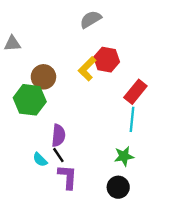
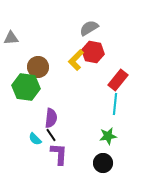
gray semicircle: (91, 19) -> (89, 28), moved

